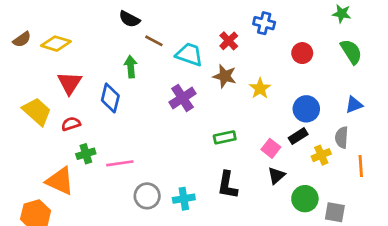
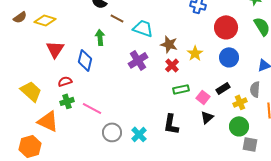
red cross: (229, 41) -> (172, 65), moved
red circle: (302, 53) -> (226, 27), size x1.5
blue circle: (306, 109) -> (229, 57), moved
yellow trapezoid: (37, 112) -> (31, 91), moved
red semicircle: (71, 124) -> (65, 81), moved
green rectangle: (225, 137) -> (181, 89), moved
pink line: (120, 163) -> (92, 108), turned 36
cyan cross: (184, 199) -> (139, 134), turned -35
green circle: (305, 199) -> (239, 126), moved

